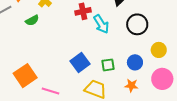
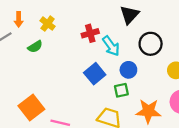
blue square: (80, 62) -> (95, 74), moved
blue circle: (135, 62) -> (128, 70), moved
orange star: (131, 85) -> (148, 111), size x1.6

